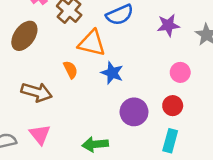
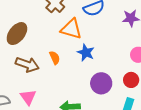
brown ellipse: (24, 36) -> (17, 34), moved
orange semicircle: (70, 70) -> (55, 58), moved

